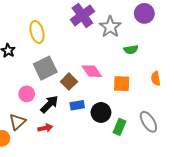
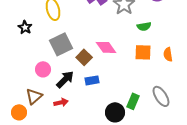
orange square: (122, 84) -> (143, 52), moved
black circle: (101, 112) -> (115, 112), moved

